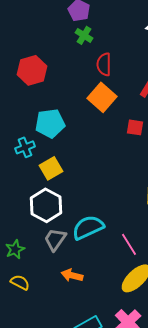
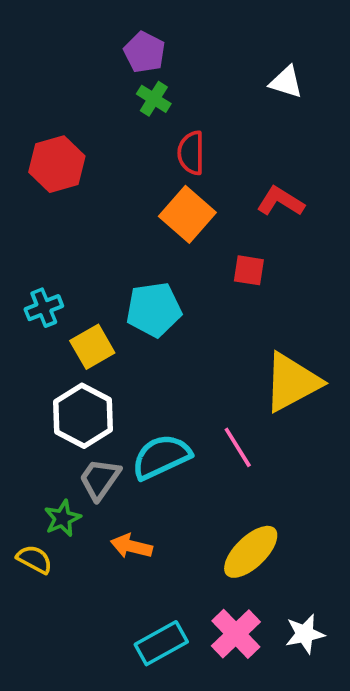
cyan pentagon: (50, 123) -> (154, 309), moved
pink line: (129, 244) -> (238, 447), moved
green star: (15, 249) -> (62, 518), moved

